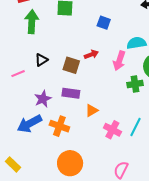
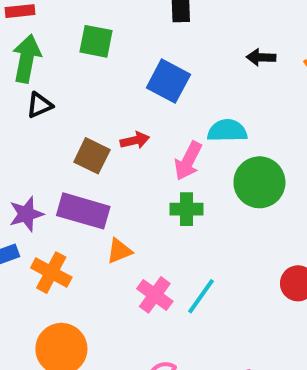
blue square: (104, 23) -> (168, 81), size x1.5
black triangle: (41, 60) -> (39, 105), moved
green cross: (135, 84) -> (187, 209), moved
purple rectangle: (71, 93) -> (83, 211), size x1.4

